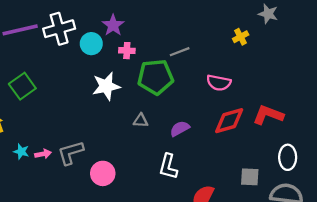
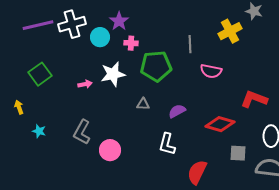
yellow cross: (241, 37) -> (230, 31), size x1.6
gray line: (180, 52) -> (190, 44), moved, turned -72
red diamond: (229, 121) -> (220, 124), moved, turned 32
gray L-shape: (71, 153) -> (82, 132), turned -45
pink arrow: (43, 154) -> (85, 84), moved

